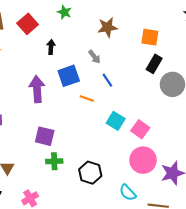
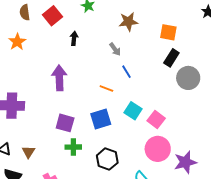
blue square: (69, 76) -> (101, 119), moved

